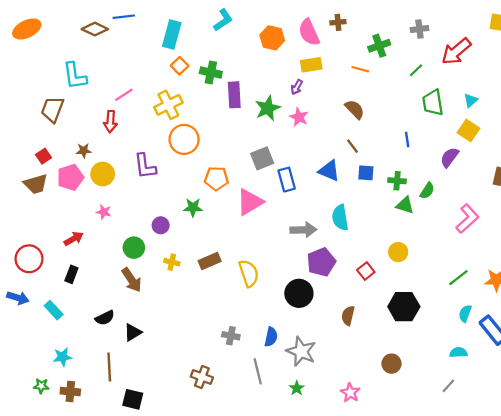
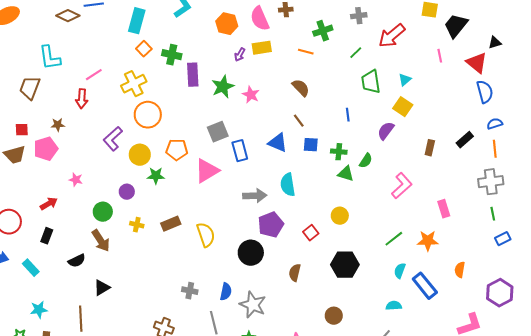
purple arrow: (297, 87) -> (240, 55), moved
red square: (44, 156) -> (22, 130), turned 32
purple L-shape: (145, 166) -> (113, 139), turned 55
yellow circle: (103, 174) -> (140, 155), moved
black semicircle: (105, 318) -> (77, 261), moved

